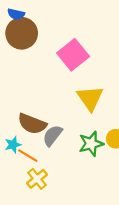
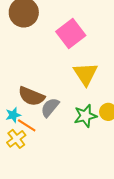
yellow cross: (37, 179) -> (16, 139), moved

